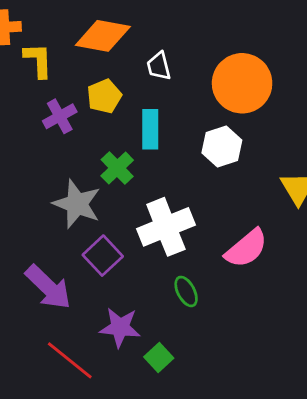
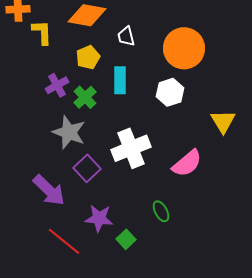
purple cross: (60, 116) -> (57, 85), moved
green cross: (117, 168) -> (85, 97), moved
green ellipse: (186, 291) -> (161, 211), moved

